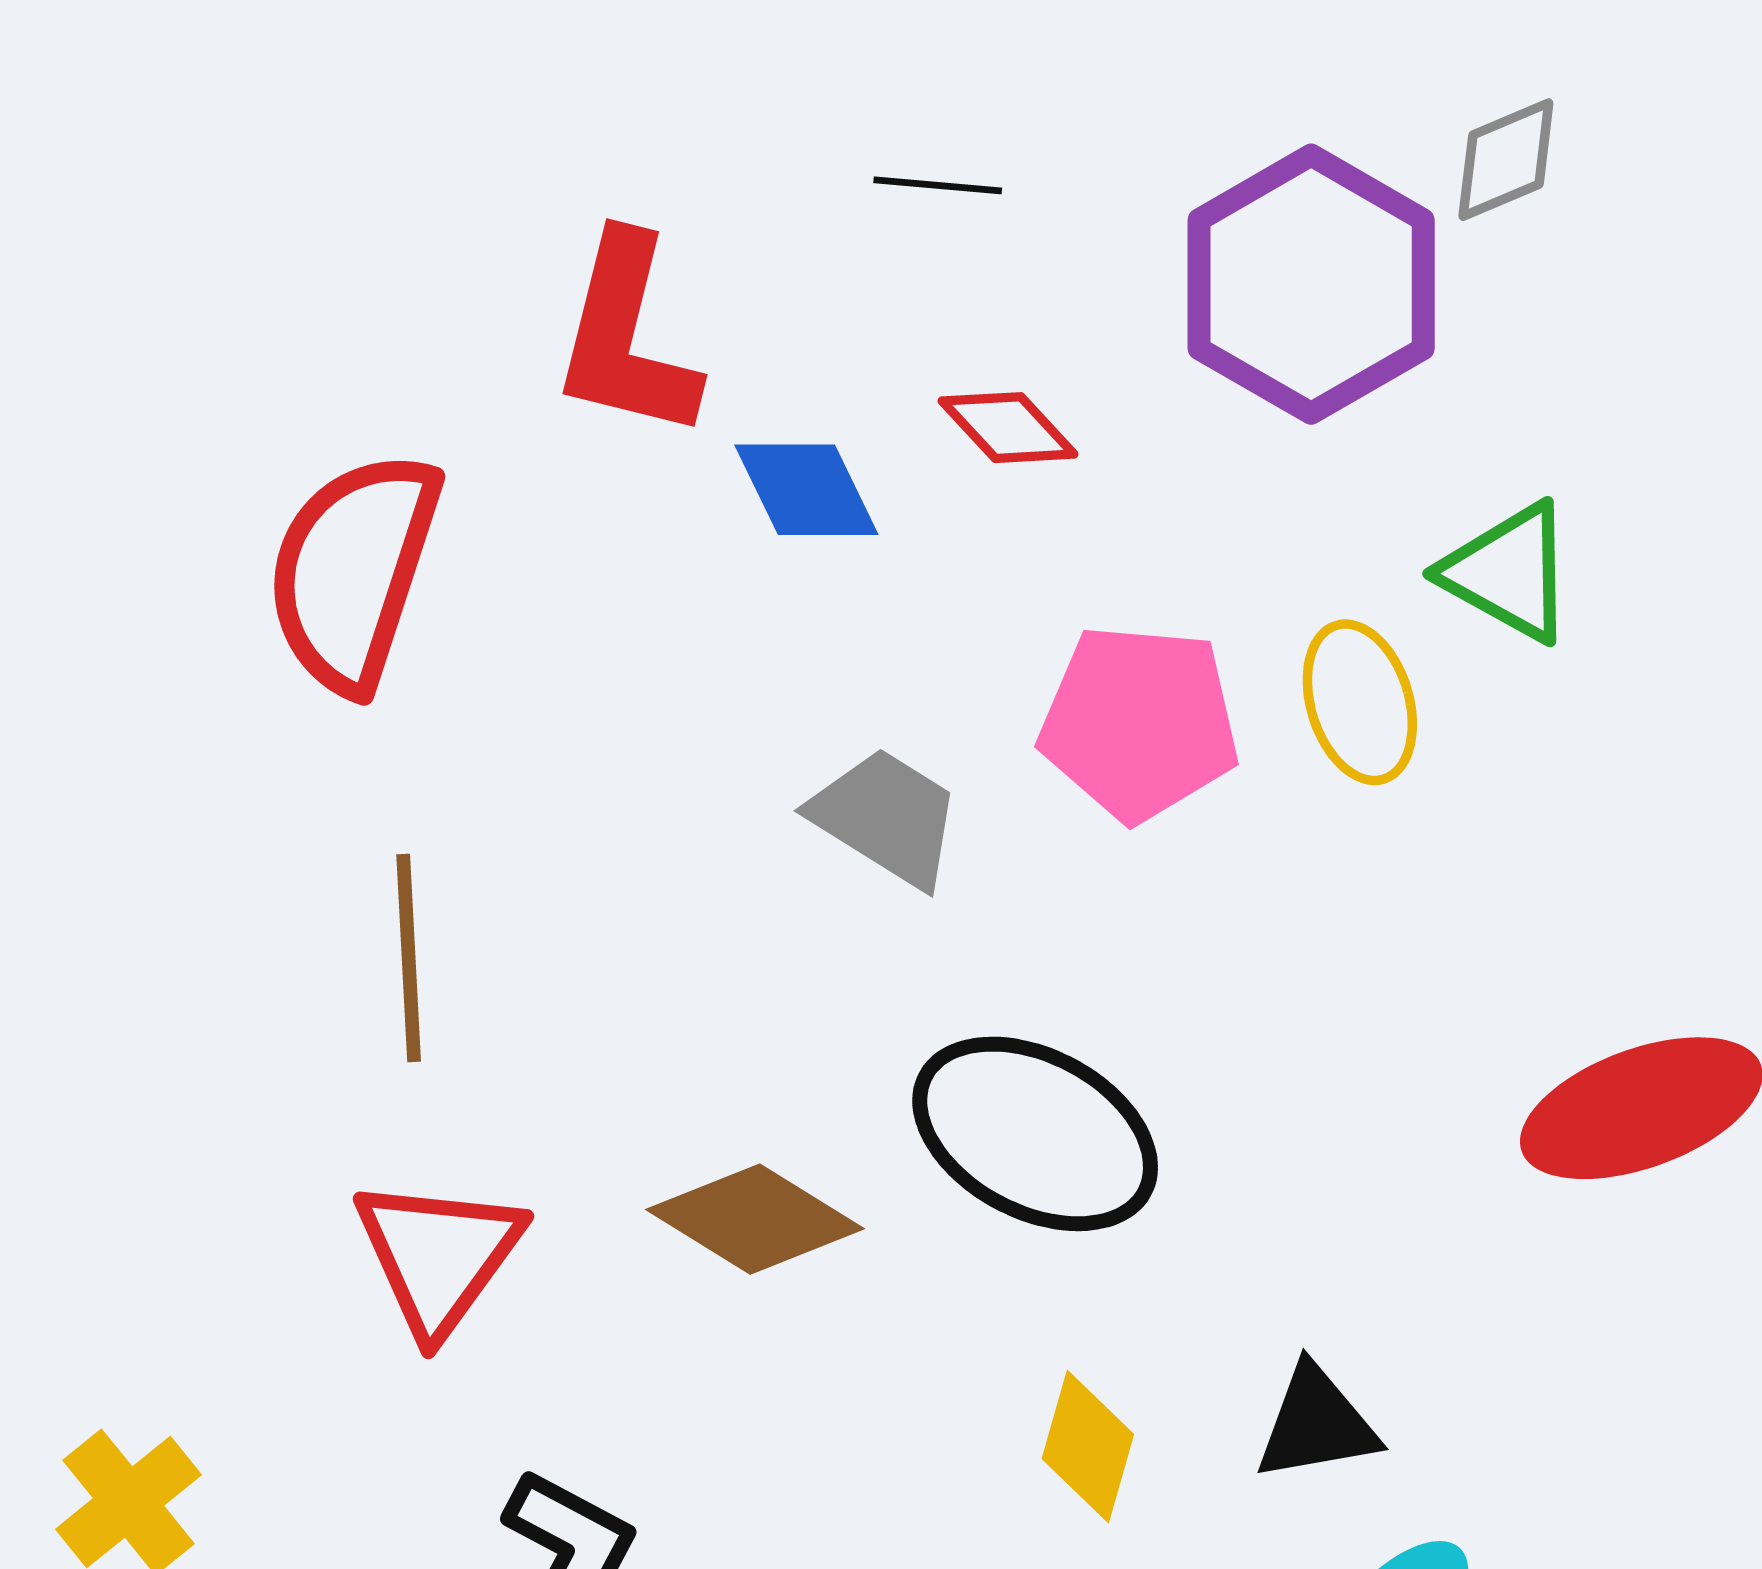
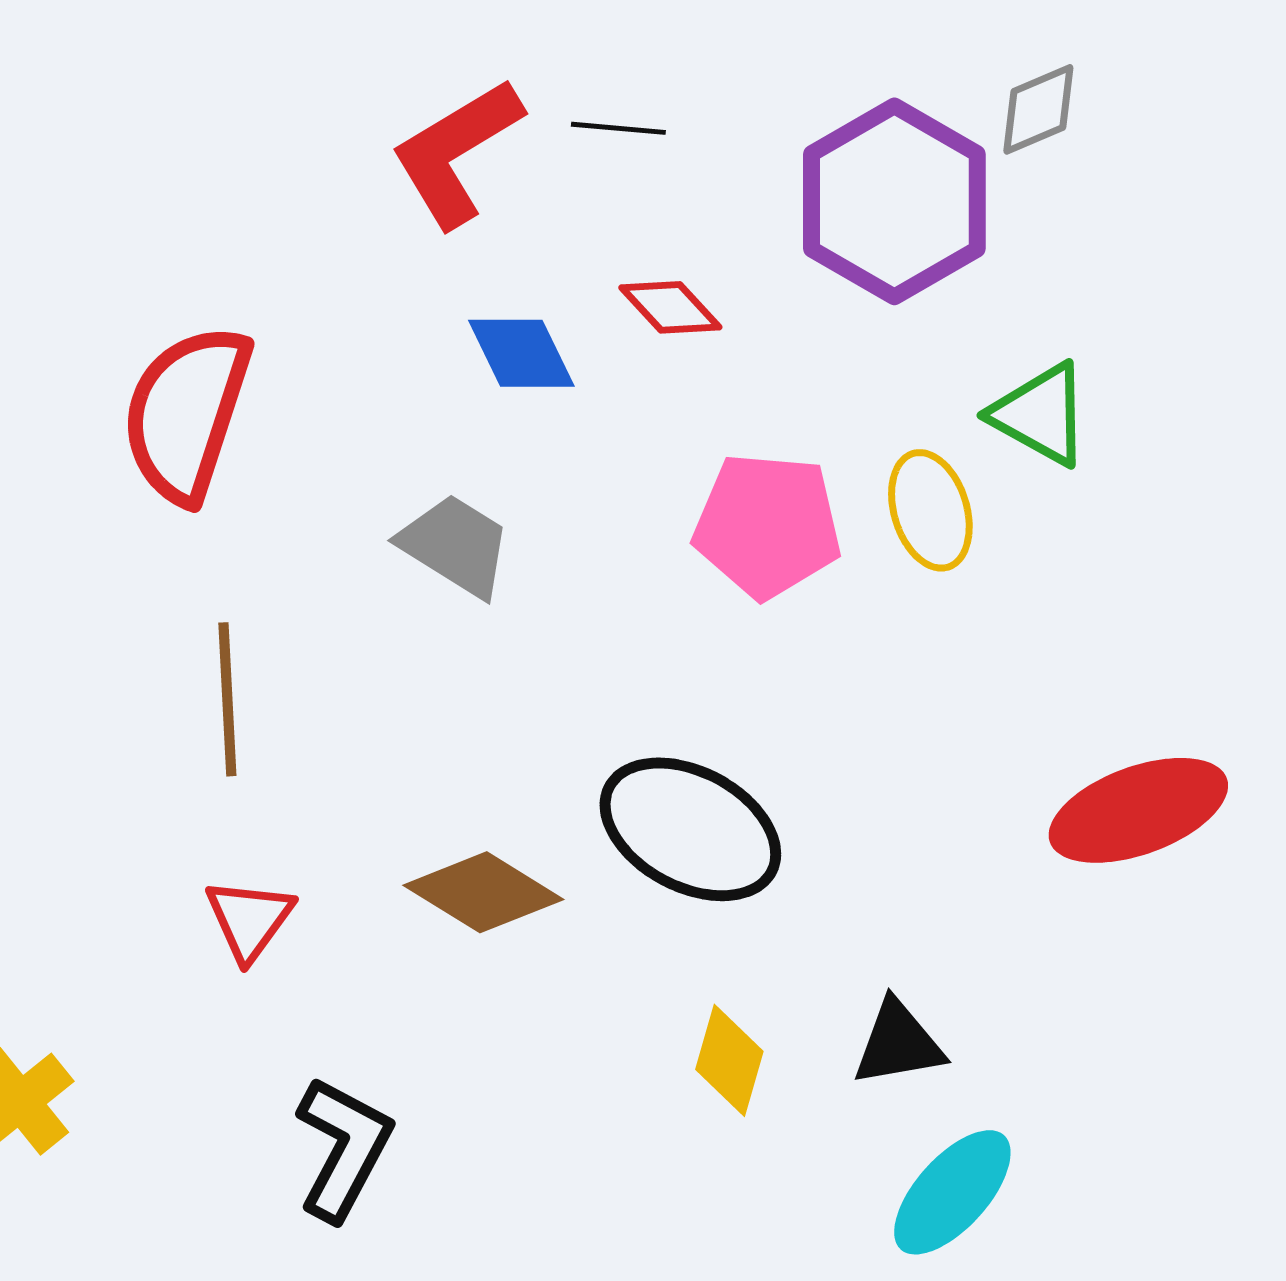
red L-shape: (626, 337) -> (456, 152), moved, turned 45
gray trapezoid: (886, 817) -> (455, 545), moved
red triangle: (438, 1256) -> (249, 919), size x0.7

